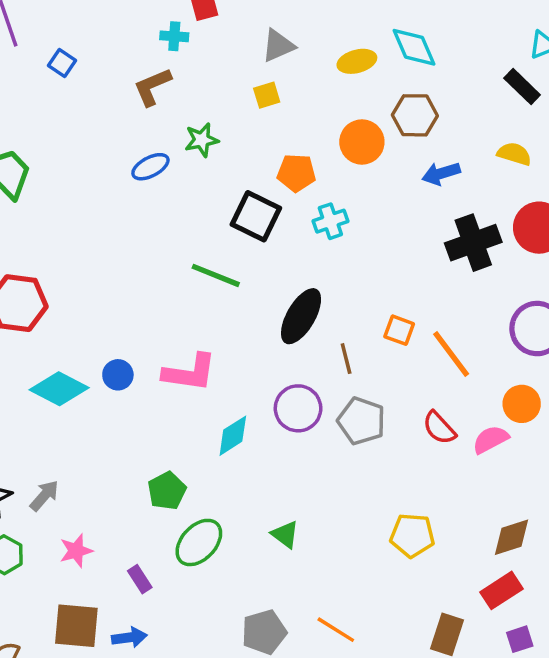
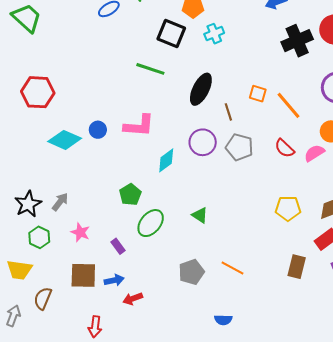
yellow pentagon: (412, 535) -> (288, 208), moved
pink star: (76, 551) -> (80, 232), turned -30

